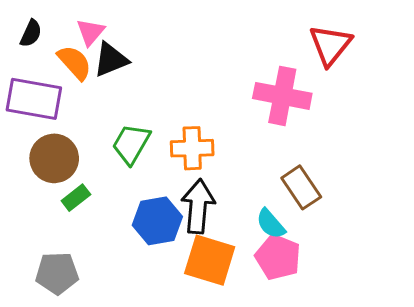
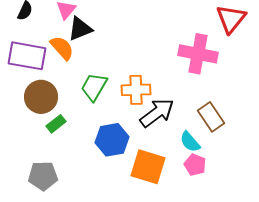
orange semicircle: (75, 62) -> (62, 48), moved
black arrow: (198, 206) -> (157, 113), moved, turned 48
pink pentagon: (278, 257) -> (195, 165), size x0.7

